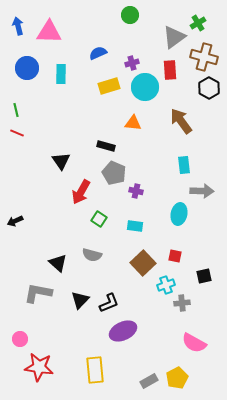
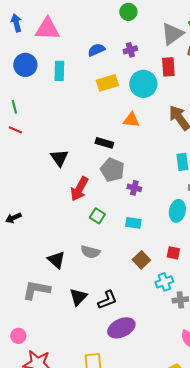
purple cross: (132, 63) -> (130, 50), moved
brown square: (143, 263) -> (141, 260), size x0.7

